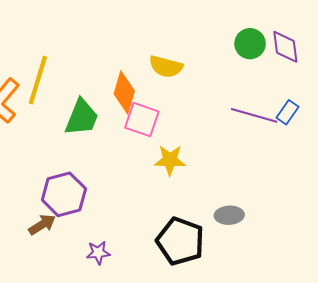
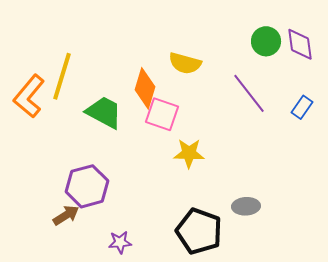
purple line: (254, 115) -> (249, 93), moved, turned 36
green trapezoid: (82, 117) -> (104, 112), turned -84

